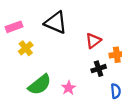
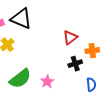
black triangle: (56, 23) -> (21, 19), moved

